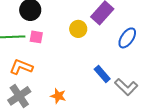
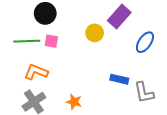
blue rectangle: (102, 74) -> (119, 79), turned -36
gray L-shape: (126, 87) -> (144, 93), turned 35

